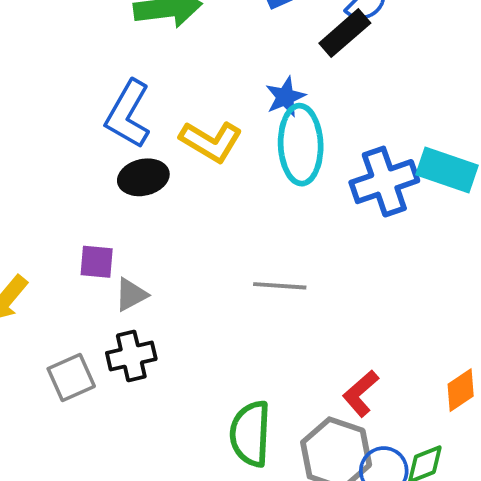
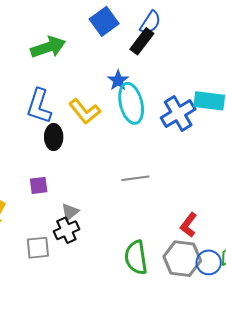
yellow L-shape: (211, 141) -> (85, 111), turned 32
black ellipse: (143, 177) -> (54, 137), turned -65
gray triangle: (131, 295) -> (70, 212), moved
gray square: (71, 377) -> (38, 248), turned 30

